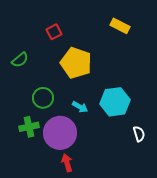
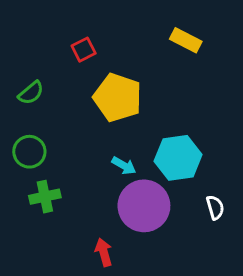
green circle: (43, 98) -> (29, 152), moved
purple circle: (60, 133) -> (144, 206), moved

